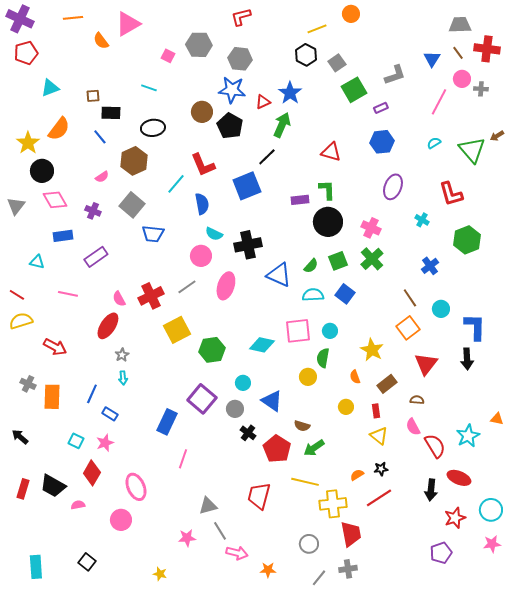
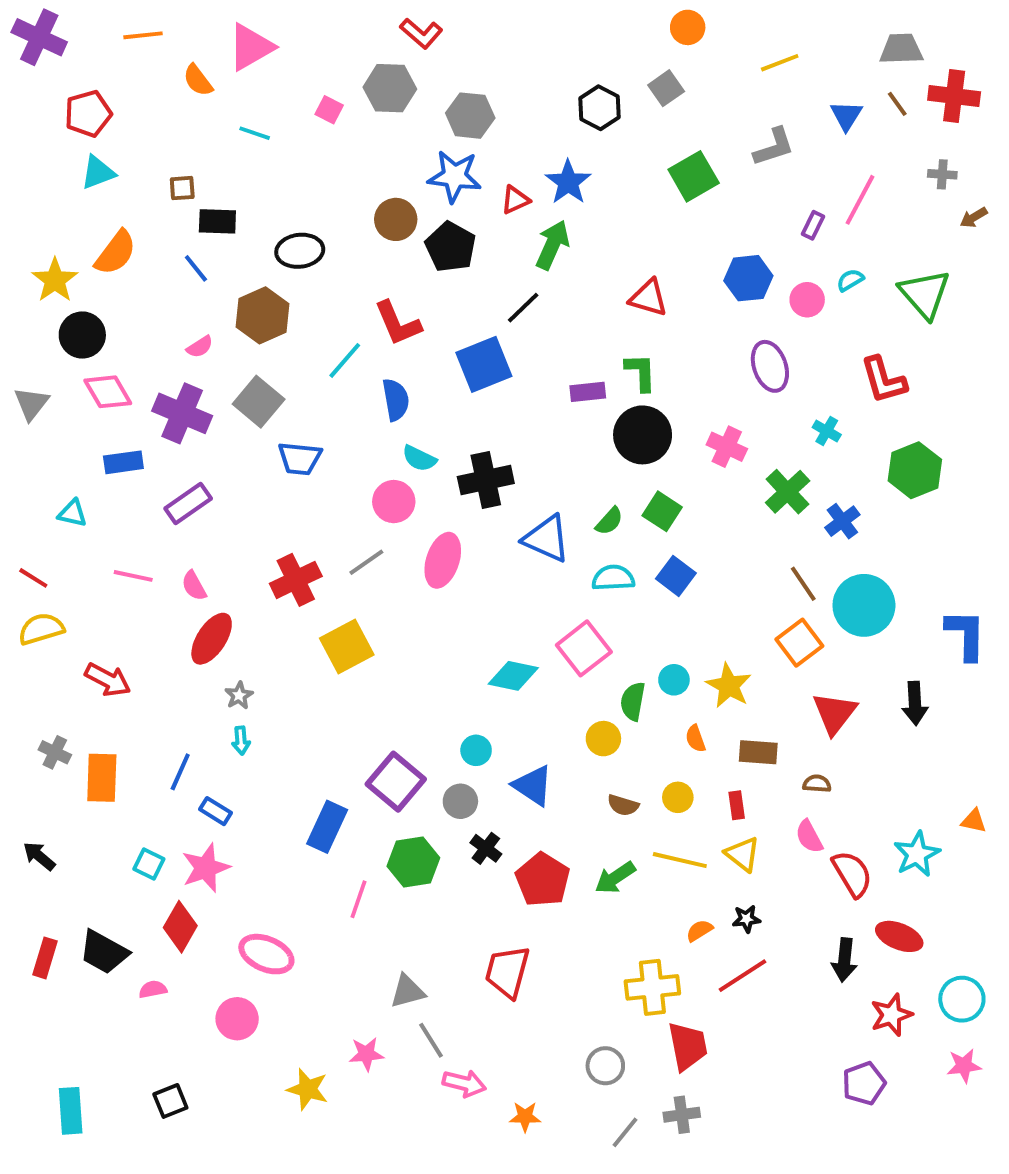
red L-shape: (241, 17) -> (421, 33), moved, turned -125
yellow line: (317, 29) -> (780, 63), moved
red pentagon: (26, 53) -> (88, 114), moved
gray square: (337, 63) -> (666, 88), moved
pink circle: (462, 79) -> (807, 300), moved
cyan line: (149, 88) -> (255, 133), moved
purple rectangle: (381, 108) -> (813, 225), moved, turned -40
brown arrow: (497, 136) -> (974, 217), moved
purple ellipse: (393, 187) -> (770, 366), turned -40
purple cross: (93, 211) -> (182, 413), size x1.8
green cross: (372, 259) -> (788, 492), moved
green square: (338, 261) -> (662, 511), turned -36
pink semicircle: (119, 299) -> (194, 586), moved
cyan circle: (441, 309) -> (864, 605), size x1.8
blue L-shape: (475, 327) -> (966, 635), moved
pink square: (298, 331) -> (584, 648), turned -32
cyan circle: (330, 331) -> (674, 680), moved
green hexagon: (212, 350) -> (413, 862), moved
brown rectangle: (387, 384) -> (758, 752), turned 42
brown semicircle: (302, 426) -> (623, 805), moved
pink star: (105, 443) -> (206, 868), size x1.4
yellow line: (305, 482) -> (680, 860), moved
pink ellipse: (136, 487) -> (266, 954), turned -44
black square: (87, 562) -> (170, 1101), turned 30
yellow star: (160, 574) -> (308, 1089), moved, size x1.5

